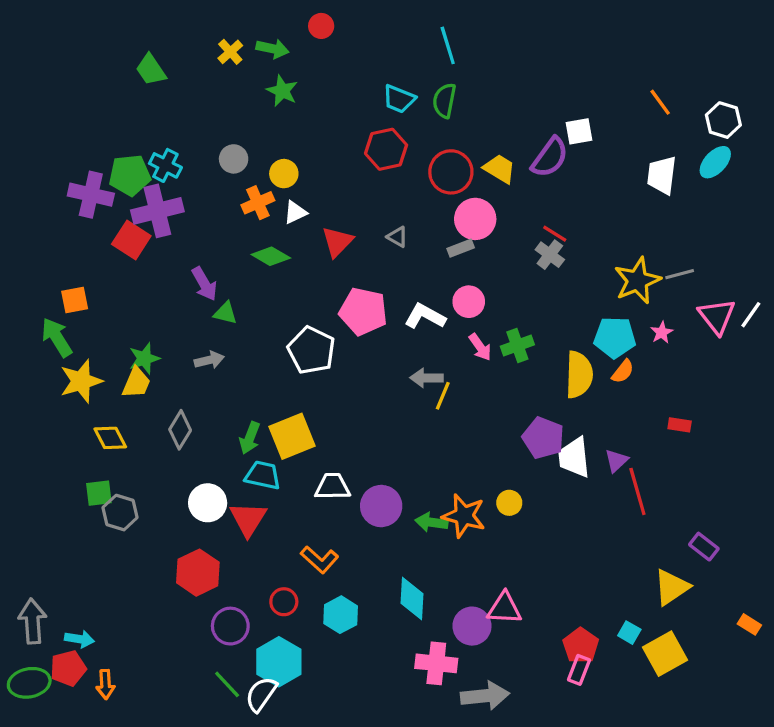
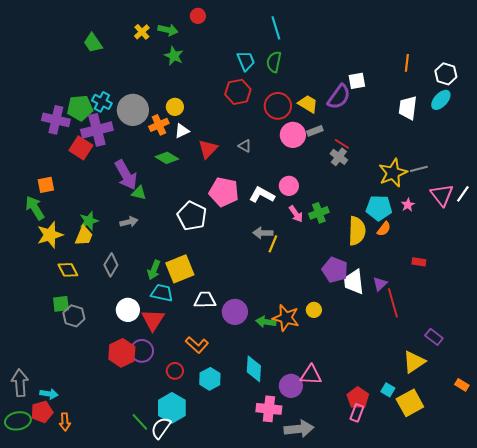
cyan trapezoid: (399, 99) -> (246, 61), turned -135
orange line: (660, 102) -> (407, 63), turned 42
gray circle: (234, 159) -> (133, 110), moved, size x1.8
gray rectangle: (461, 248) -> (315, 131), moved
purple arrow: (204, 284) -> (126, 175), size x1.4
purple circle: (230, 626) -> (142, 351), moved

